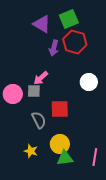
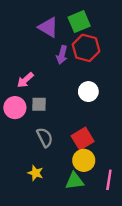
pink arrow: (41, 78) -> (25, 80), moved
white circle: (89, 82) -> (88, 92), moved
red square: (60, 109) -> (83, 139), moved, turned -30
yellow circle: (60, 144) -> (84, 160), moved

